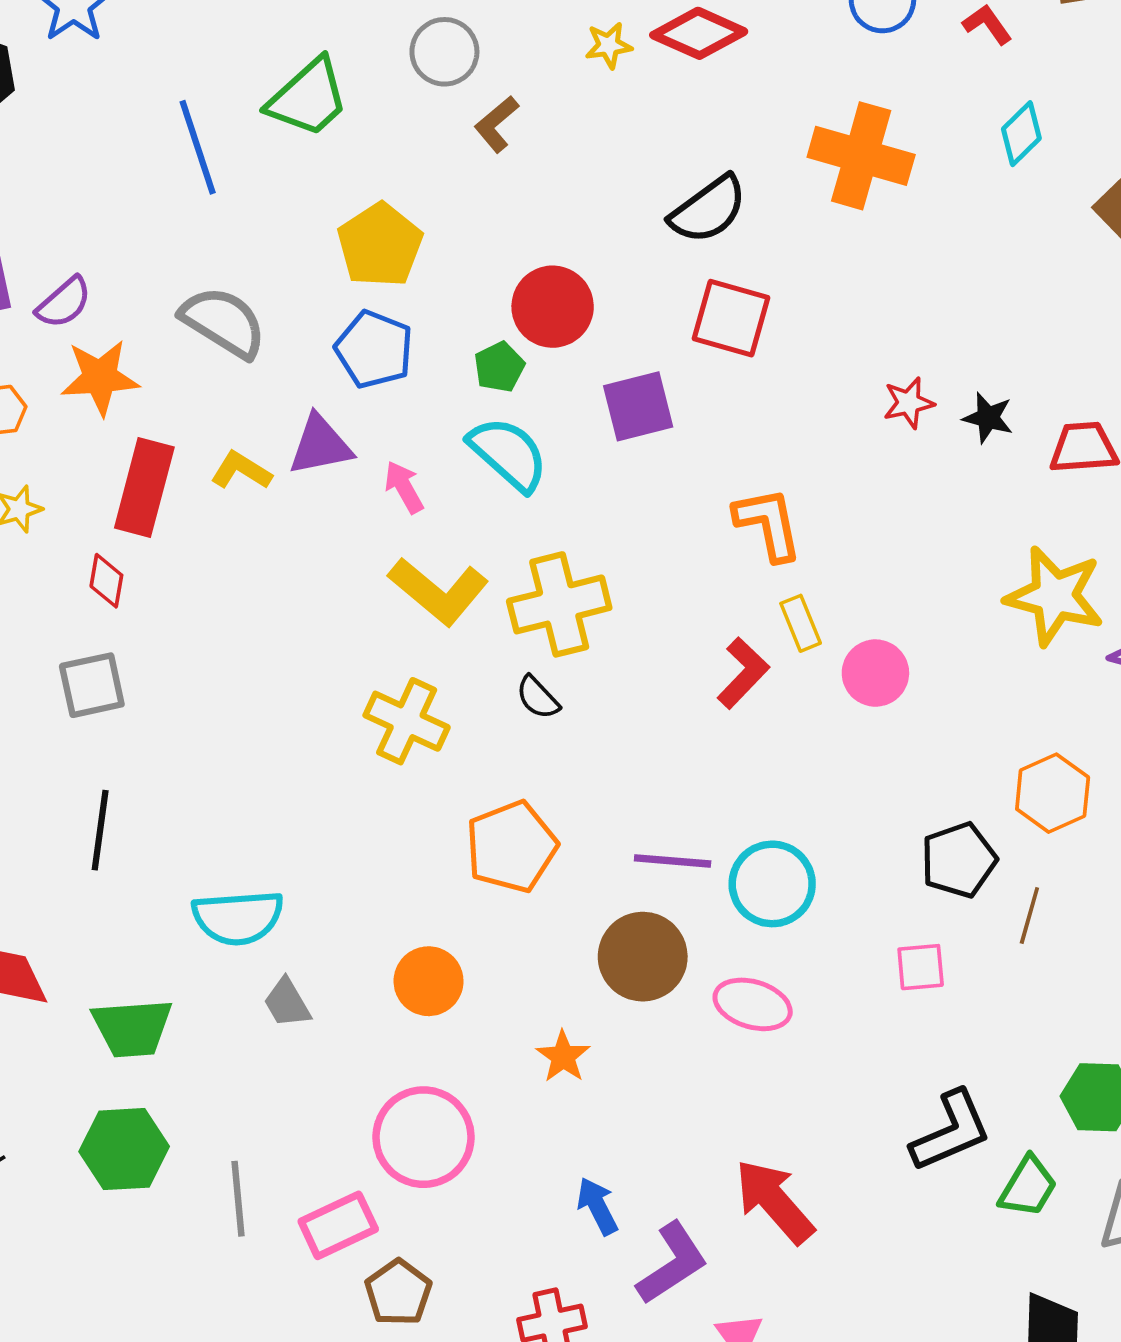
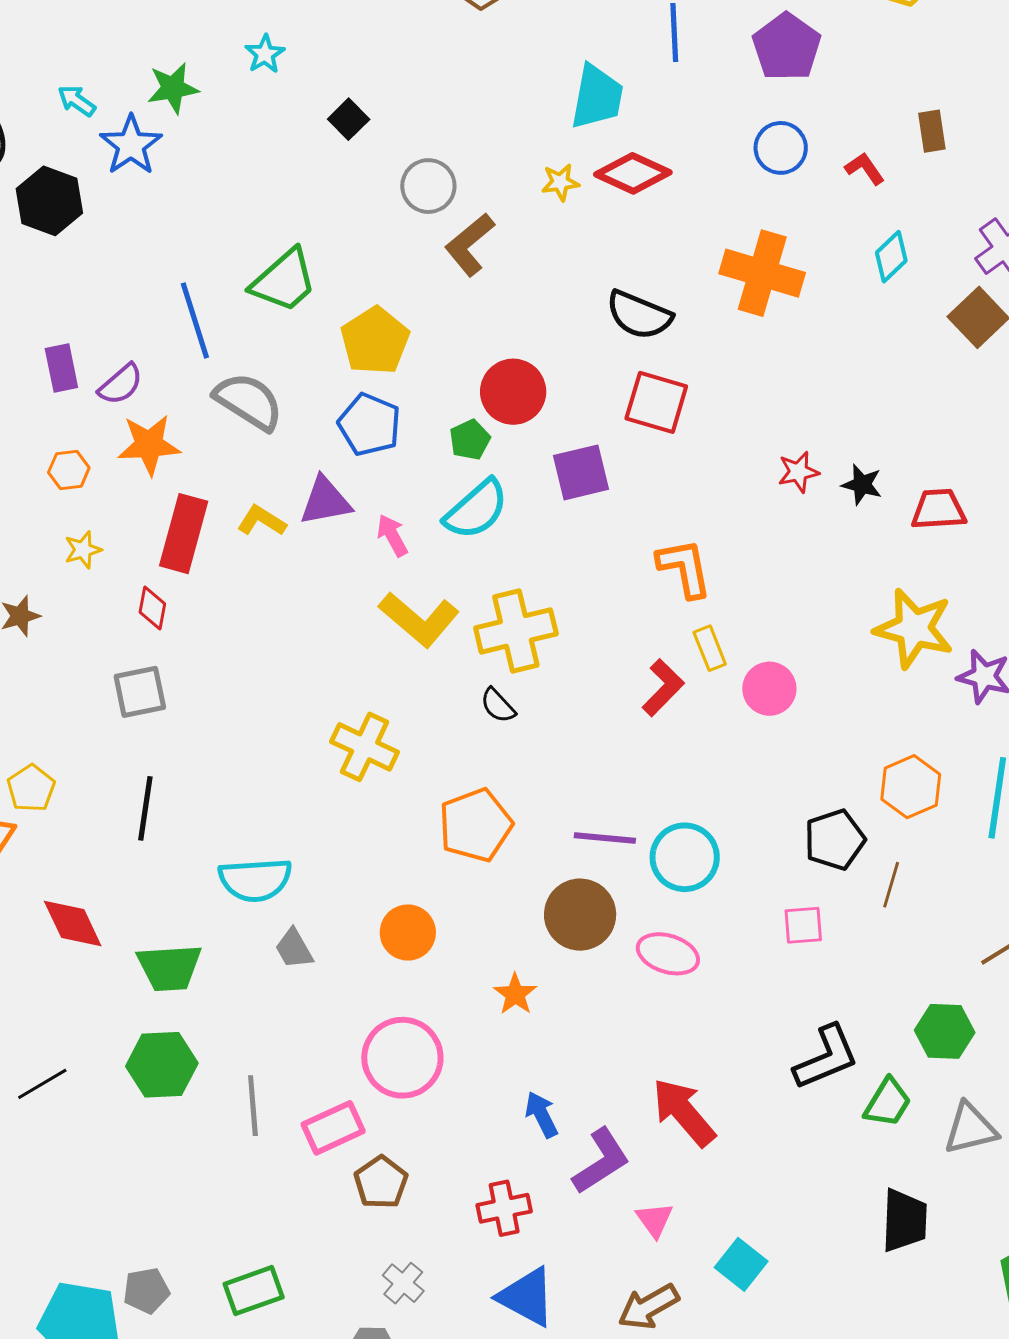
green trapezoid: (308, 98) -> (284, 281), moved
brown L-shape: (497, 124) -> (470, 245), size x1.4
blue line: (198, 147) -> (195, 320), moved
black semicircle: (708, 210) -> (639, 315), turned 58
cyan semicircle: (508, 454) -> (476, 510), turned 96
yellow cross: (407, 721) -> (365, 747), moved

